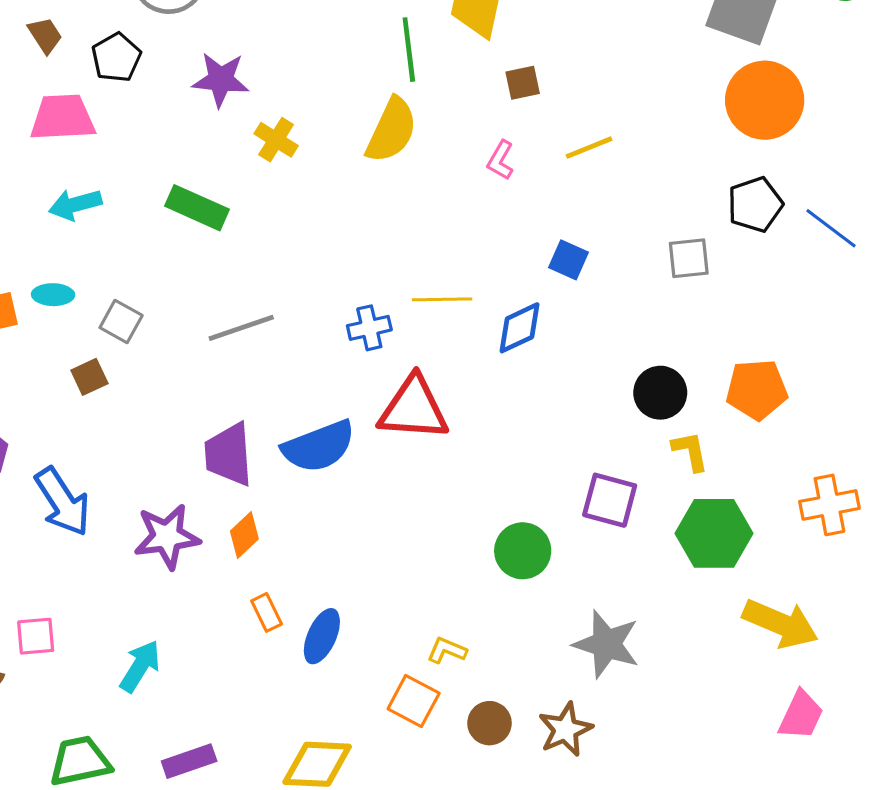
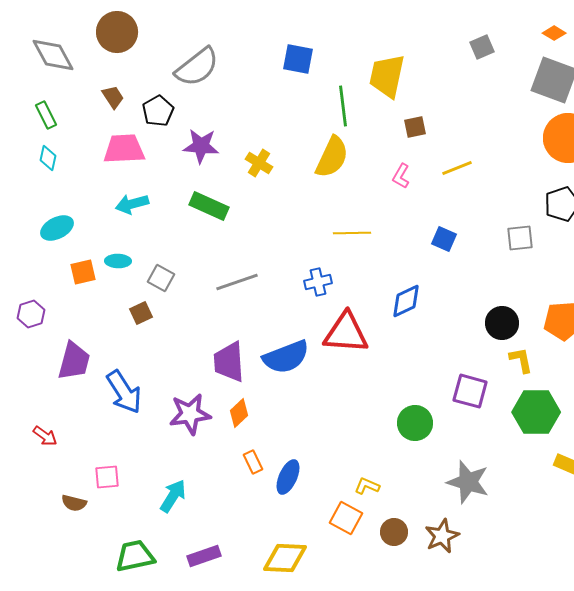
purple star: (221, 80) -> (201, 146), moved
yellow line: (442, 299) -> (352, 233), moved
blue diamond: (520, 328) -> (406, 301), moved

